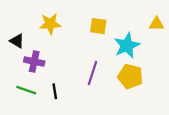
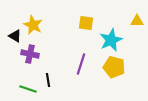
yellow star: (50, 24) -> (33, 25), moved, turned 30
green line: (26, 90) -> (28, 89), moved

